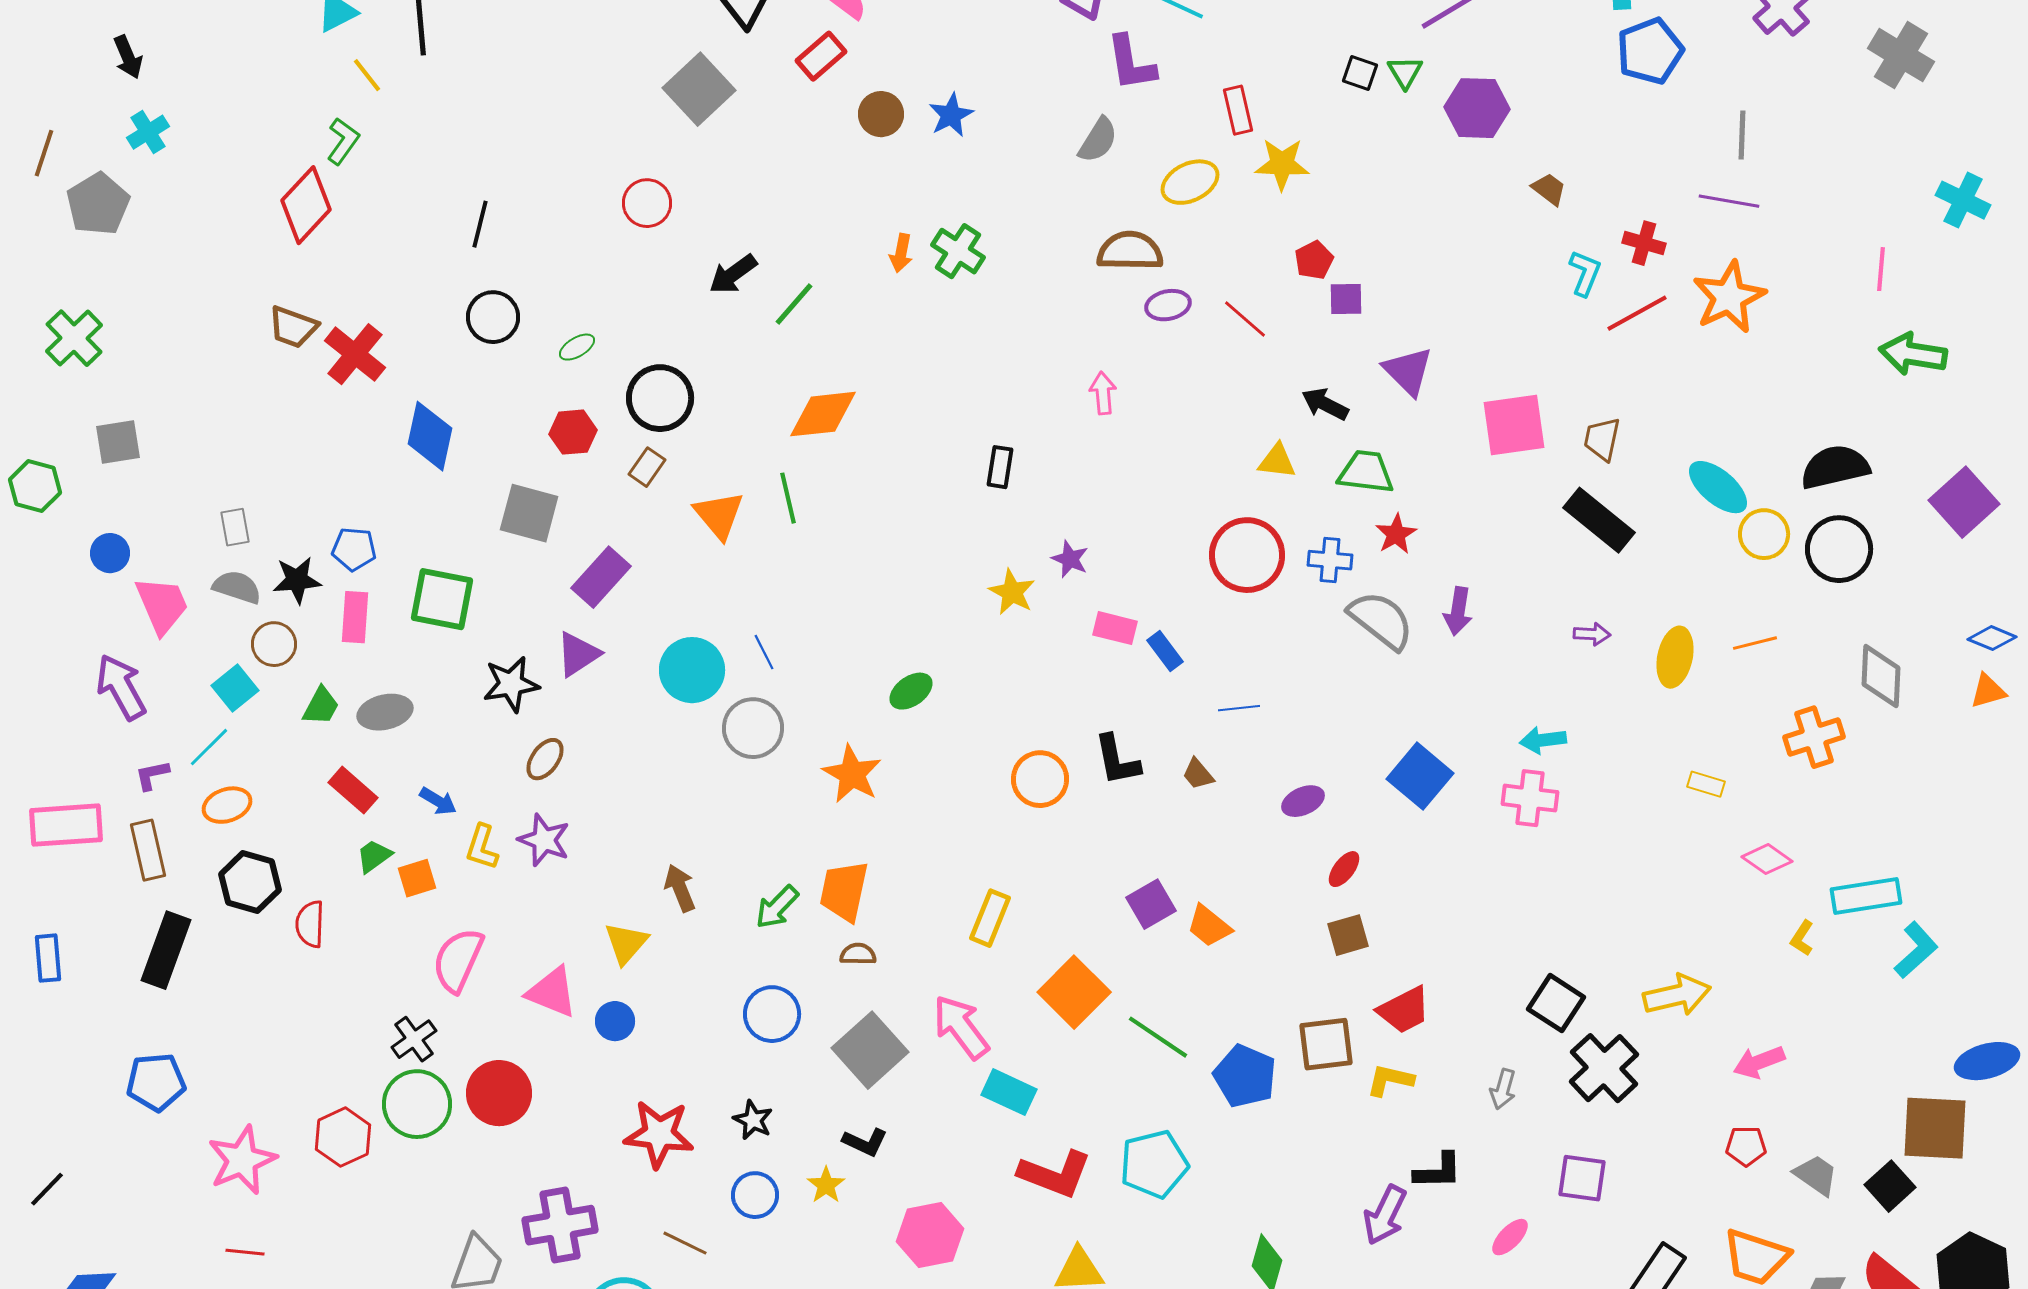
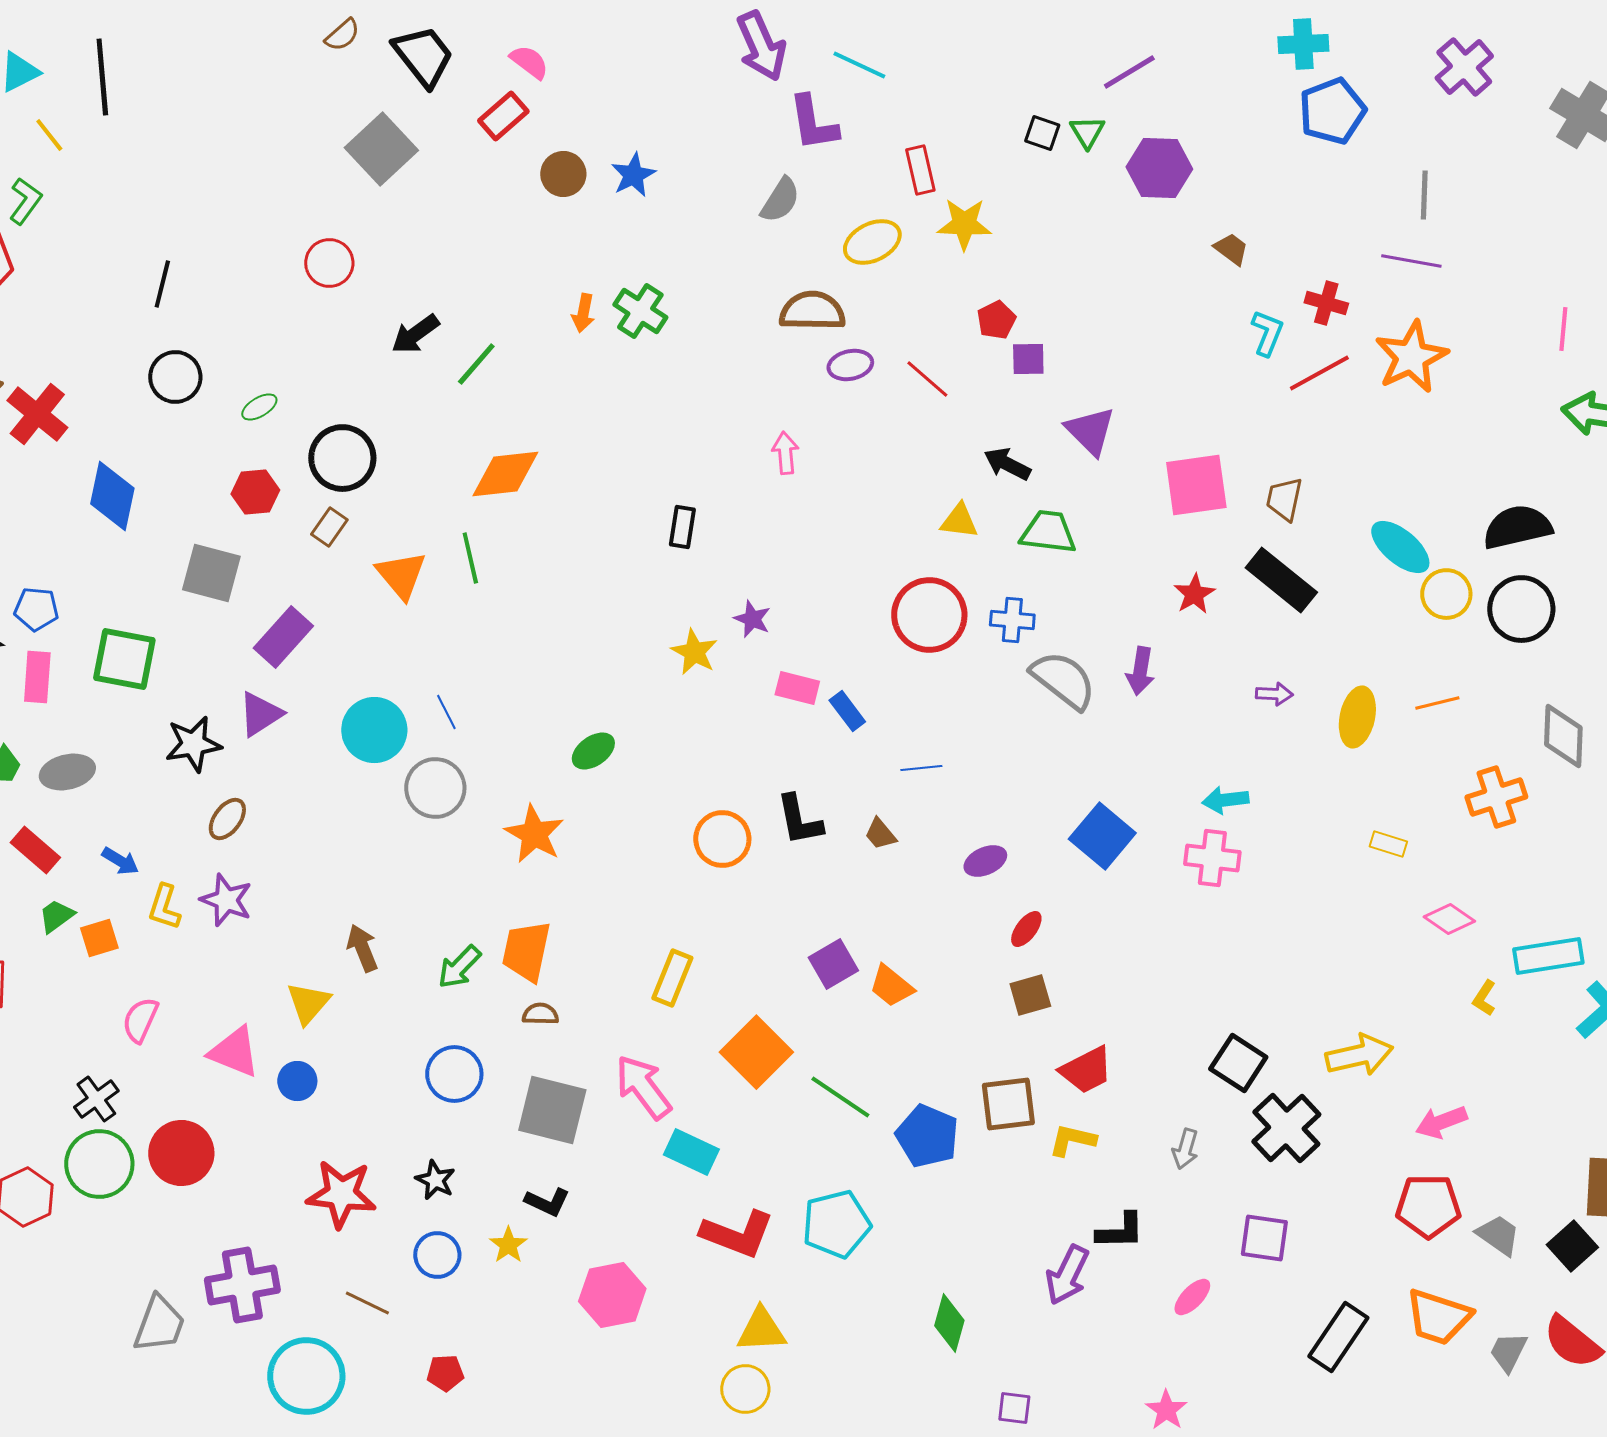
red star: (1396, 534) -> (1194, 594), moved
pink semicircle: (458, 960) -> (140, 1020), size x0.7
gray square: (870, 1050) -> (552, 1110), turned -34
red pentagon: (1746, 1146) -> (1428, 1206), size x1.6

